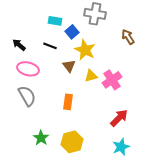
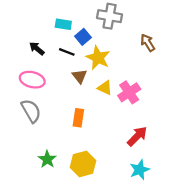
black arrow: (19, 45) -> (37, 48), moved
black line: (50, 46) -> (67, 52), moved
yellow triangle: (91, 76) -> (105, 88), turned 40

